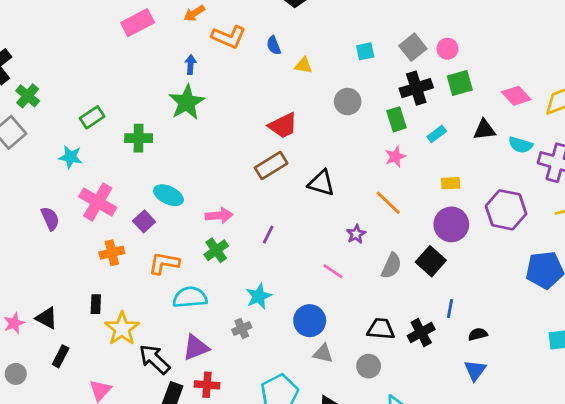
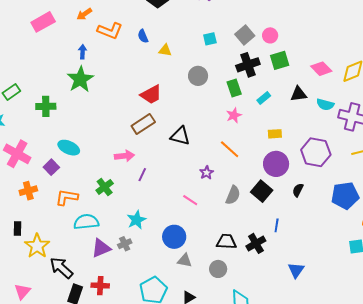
pink arrow: (219, 216) -> (124, 156), moved
black semicircle: (478, 334) -> (298, 190), moved, turned -48
purple triangle: (196, 348) -> (101, 248), moved

